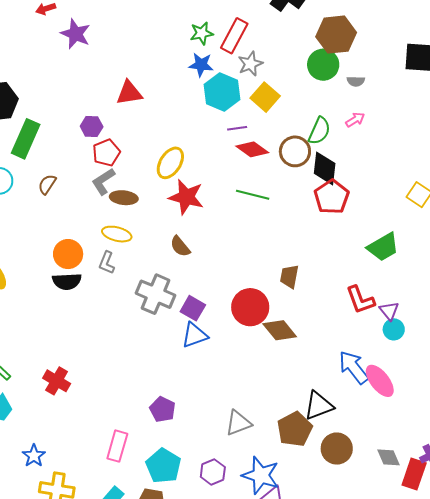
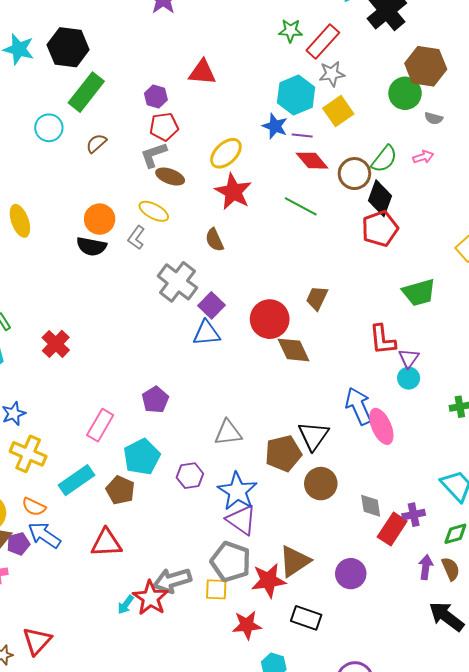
blue star: (201, 65) -> (275, 126), moved
black triangle: (319, 406) -> (313, 436), turned -48

